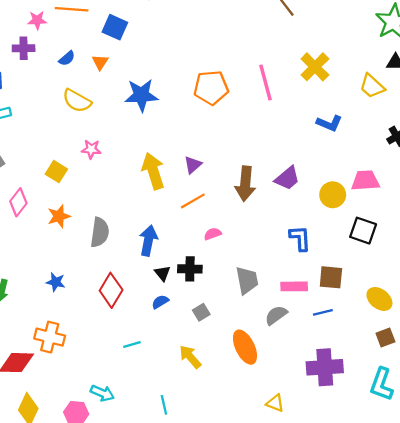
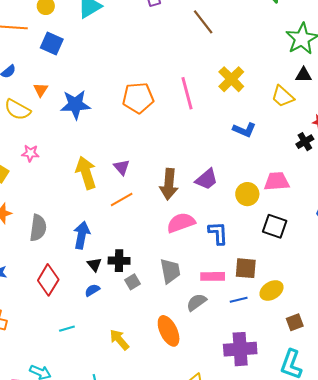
orange triangle: (100, 62) -> (41, 90), moved
purple triangle: (193, 165) -> (122, 167), turned -30
pink semicircle: (213, 234) -> (181, 223), moved, size x1.8
yellow ellipse: (379, 299) -> (272, 290), moved, turned -70
gray square: (201, 312) -> (133, 282), moved

